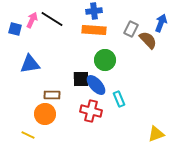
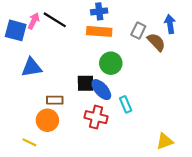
blue arrow: (161, 23) -> (170, 24), turned -30
blue square: (15, 29) -> (16, 30), size x1.5

